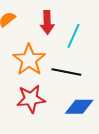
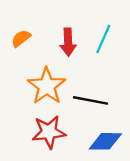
cyan line: (74, 36) -> (103, 39), moved

